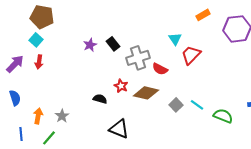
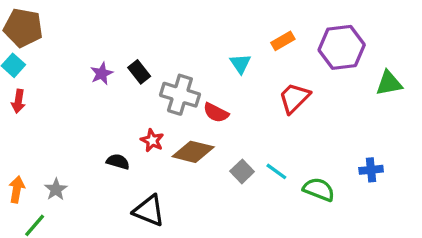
orange rectangle: (203, 15) -> (283, 41), moved
red trapezoid: (191, 55) -> (294, 98), moved
gray cross: (138, 58) -> (180, 95), turned 35

